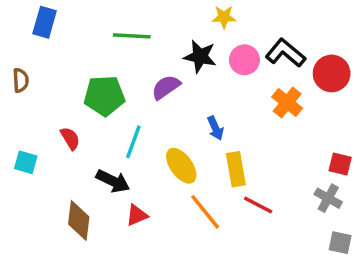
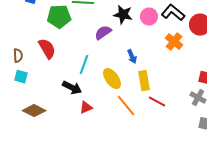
brown semicircle: (21, 80) -> (18, 56), moved
green pentagon: (104, 96) -> (59, 17), moved
red semicircle: (70, 138) -> (47, 49), moved, size x1.5
brown diamond: (79, 220) -> (34, 111), moved, turned -70

